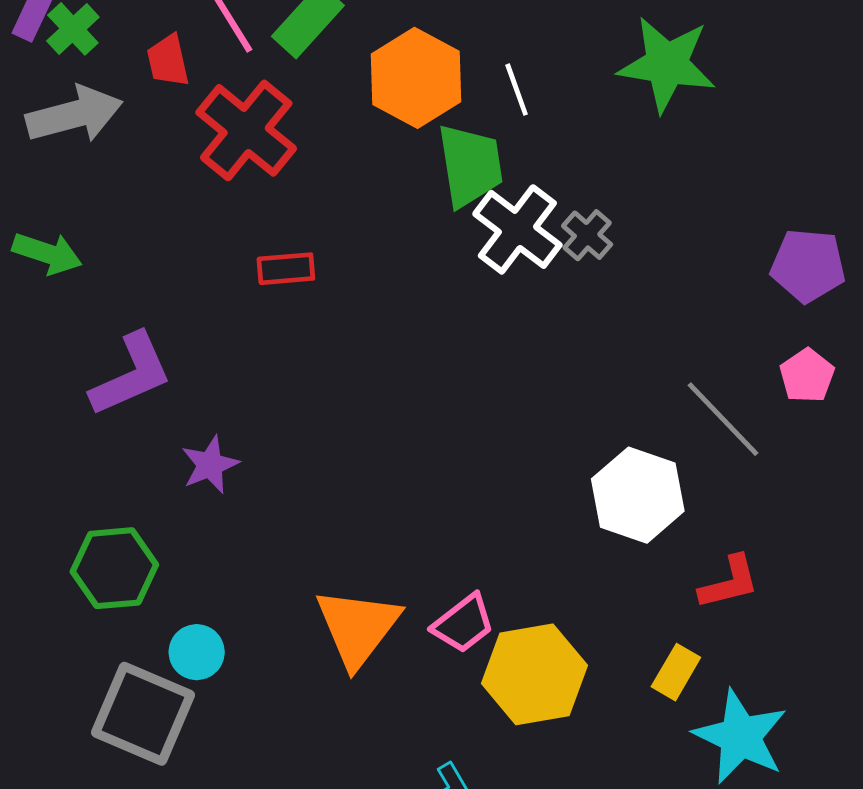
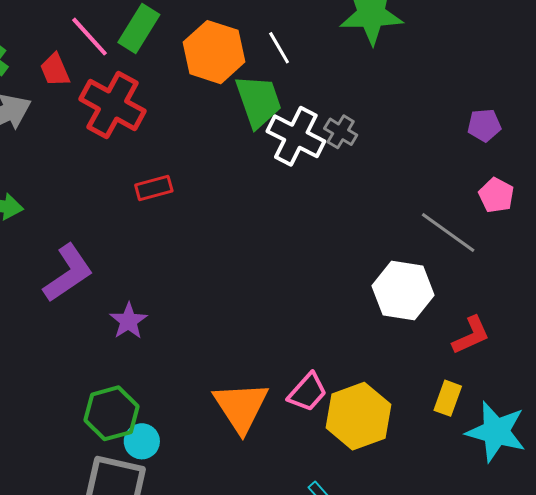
purple pentagon: (808, 265) -> (484, 125), size x0.7
green hexagon: (114, 568) -> (111, 413), moved

